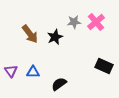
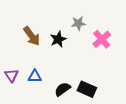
pink cross: (96, 22) -> (102, 39), moved
black rectangle: (104, 66) -> (87, 89), moved

